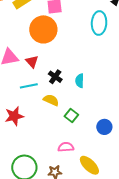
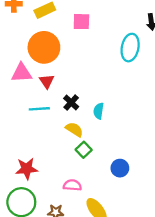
orange circle: (43, 29) -> (44, 47), moved
yellow semicircle: (51, 100) -> (74, 129), moved
red star: (14, 116) -> (27, 169), moved

